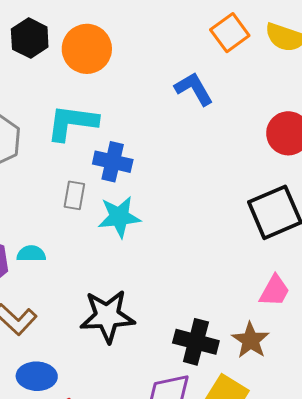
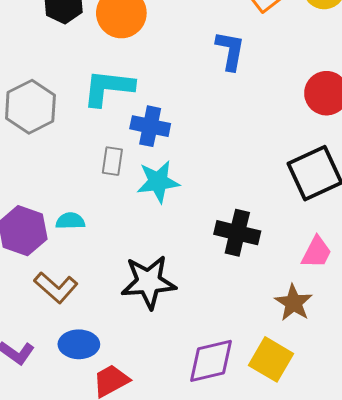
blue L-shape: (194, 89) -> (230, 51), turned 42
black cross: (196, 342) -> (237, 233), moved

